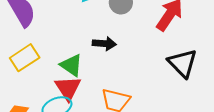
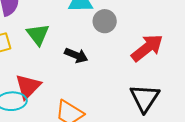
green triangle: (71, 65) -> (38, 34), moved

